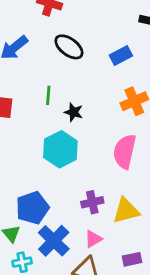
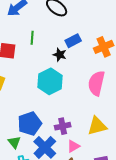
blue rectangle: (121, 55) -> (73, 41), moved
green line: (48, 95) -> (32, 38), moved
purple cross: (92, 202) -> (63, 126), moved

